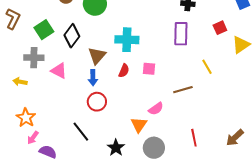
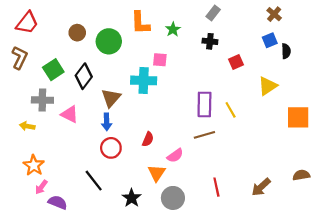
red square: (220, 28) -> (236, 62), moved
purple rectangle: (181, 34) -> (204, 104), moved
pink square: (149, 69) -> (160, 60), moved
red semicircle: (124, 71) -> (148, 139), moved

